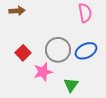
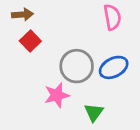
red square: (23, 53) -> (30, 41), moved

